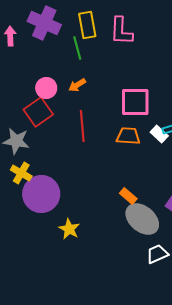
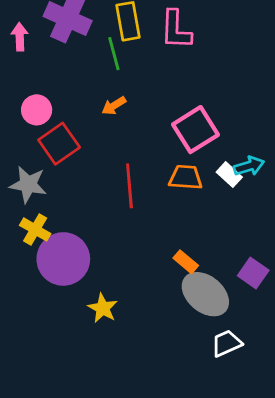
pink circle: (46, 88) -> (37, 110), moved
pink square: (135, 102) -> (196, 130), turned -32
red line: (82, 126) -> (129, 186), moved

